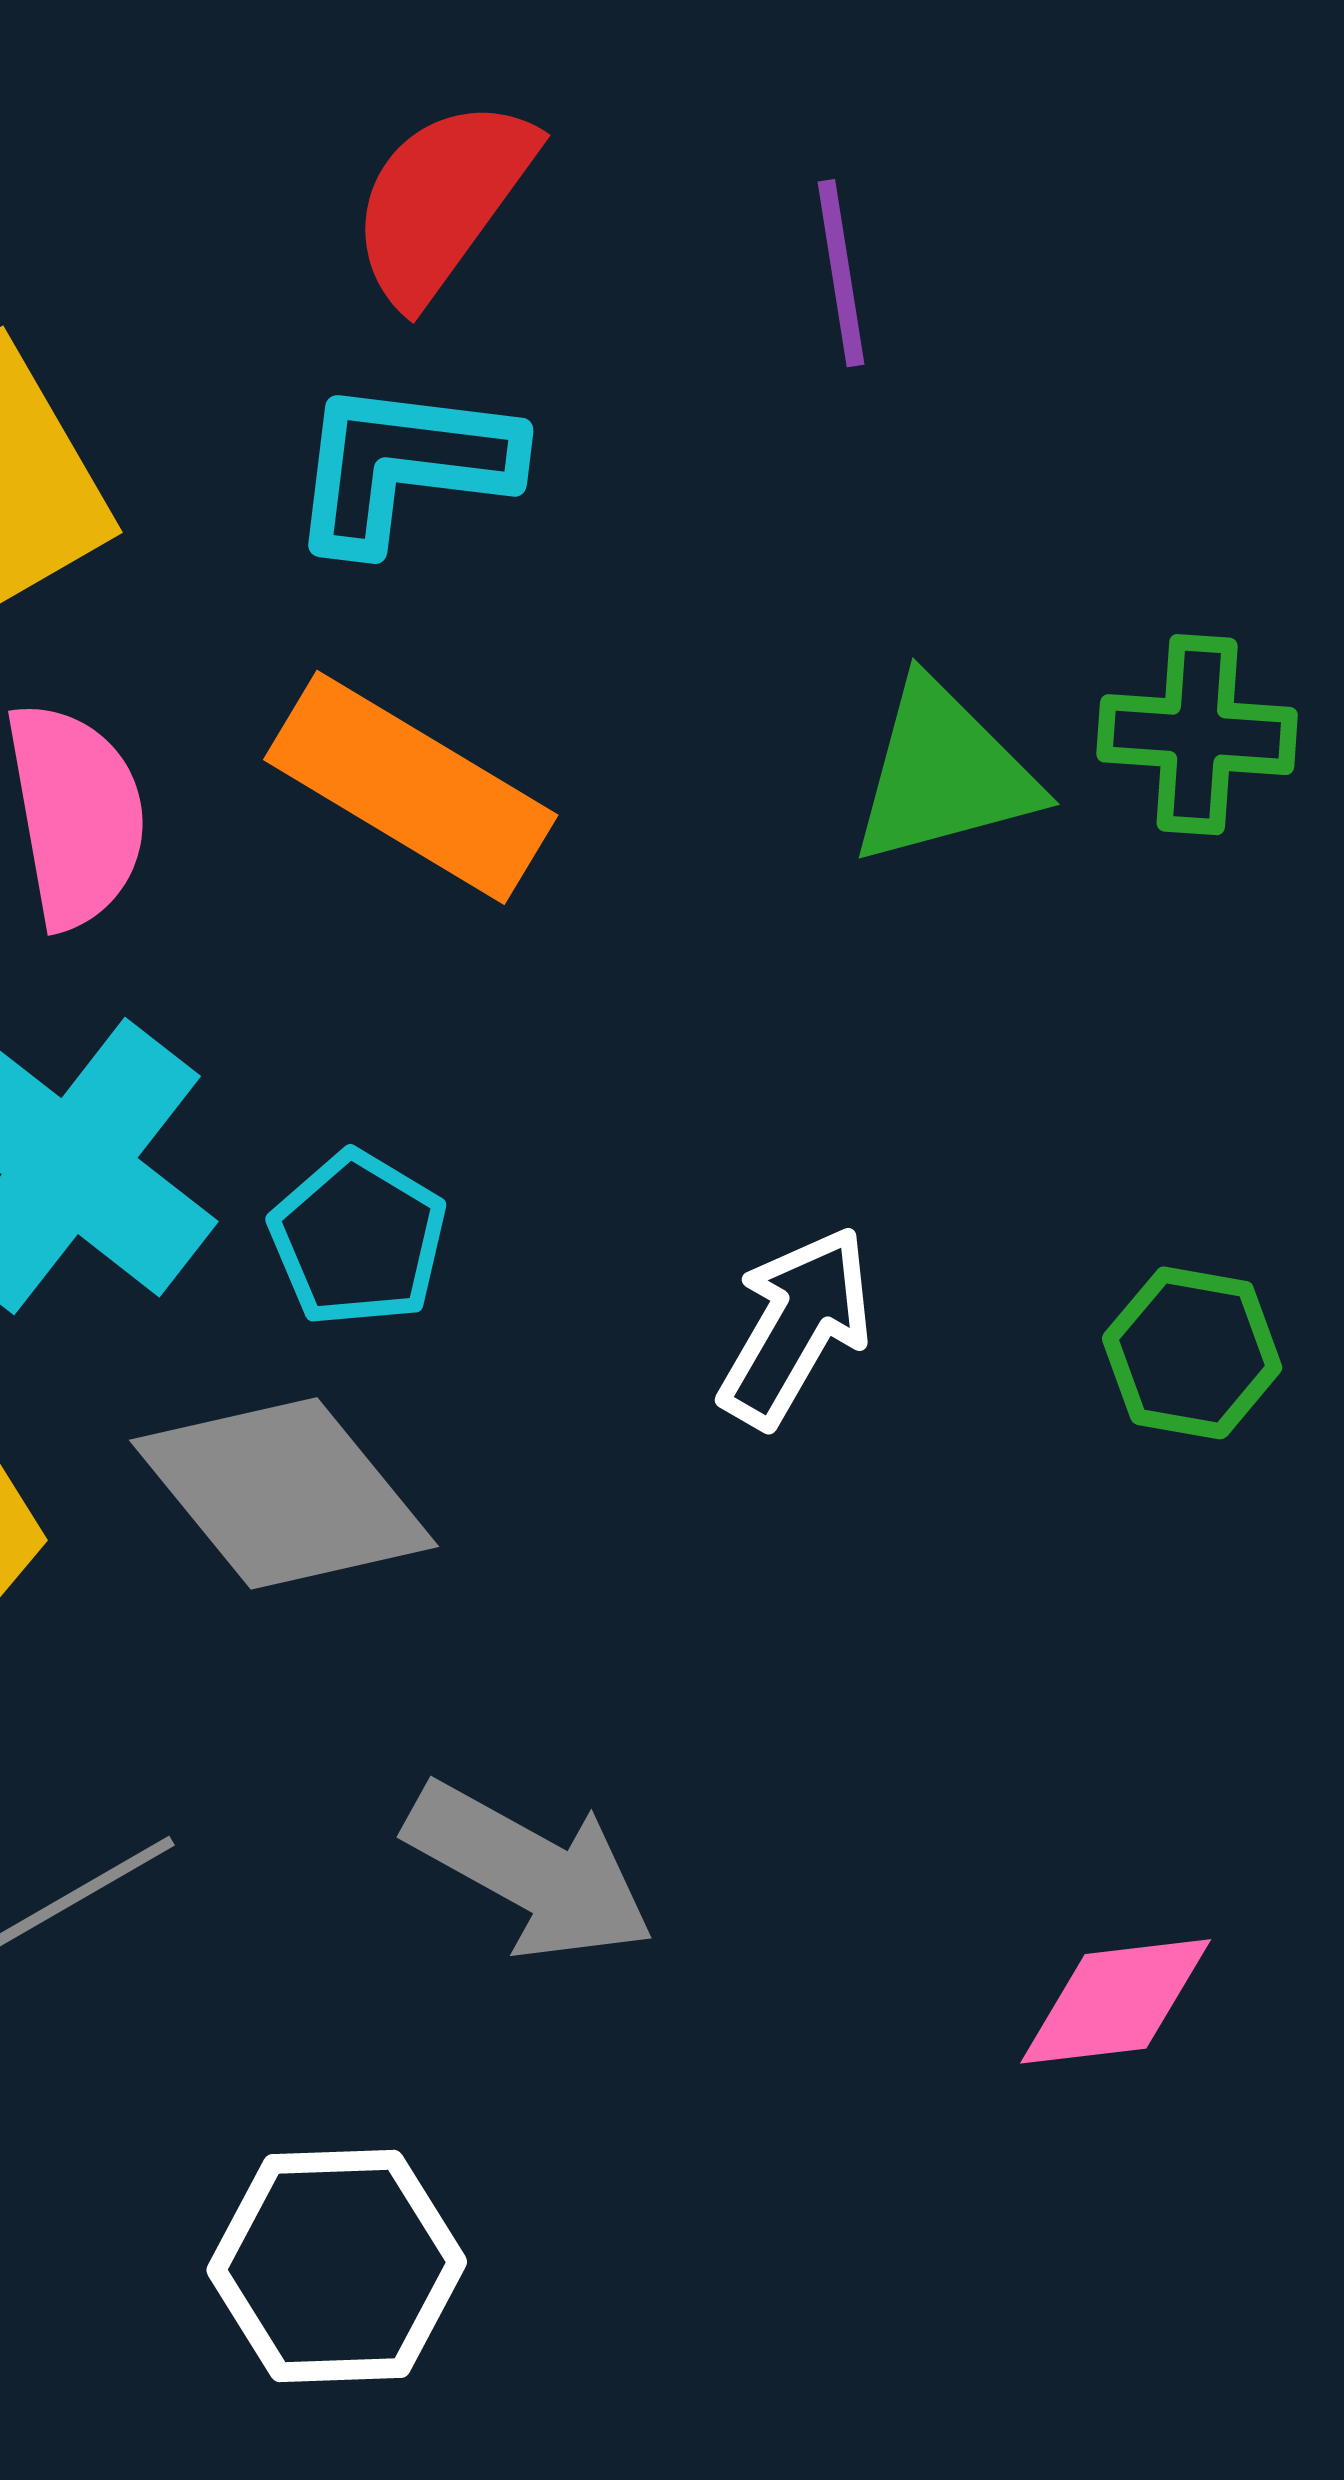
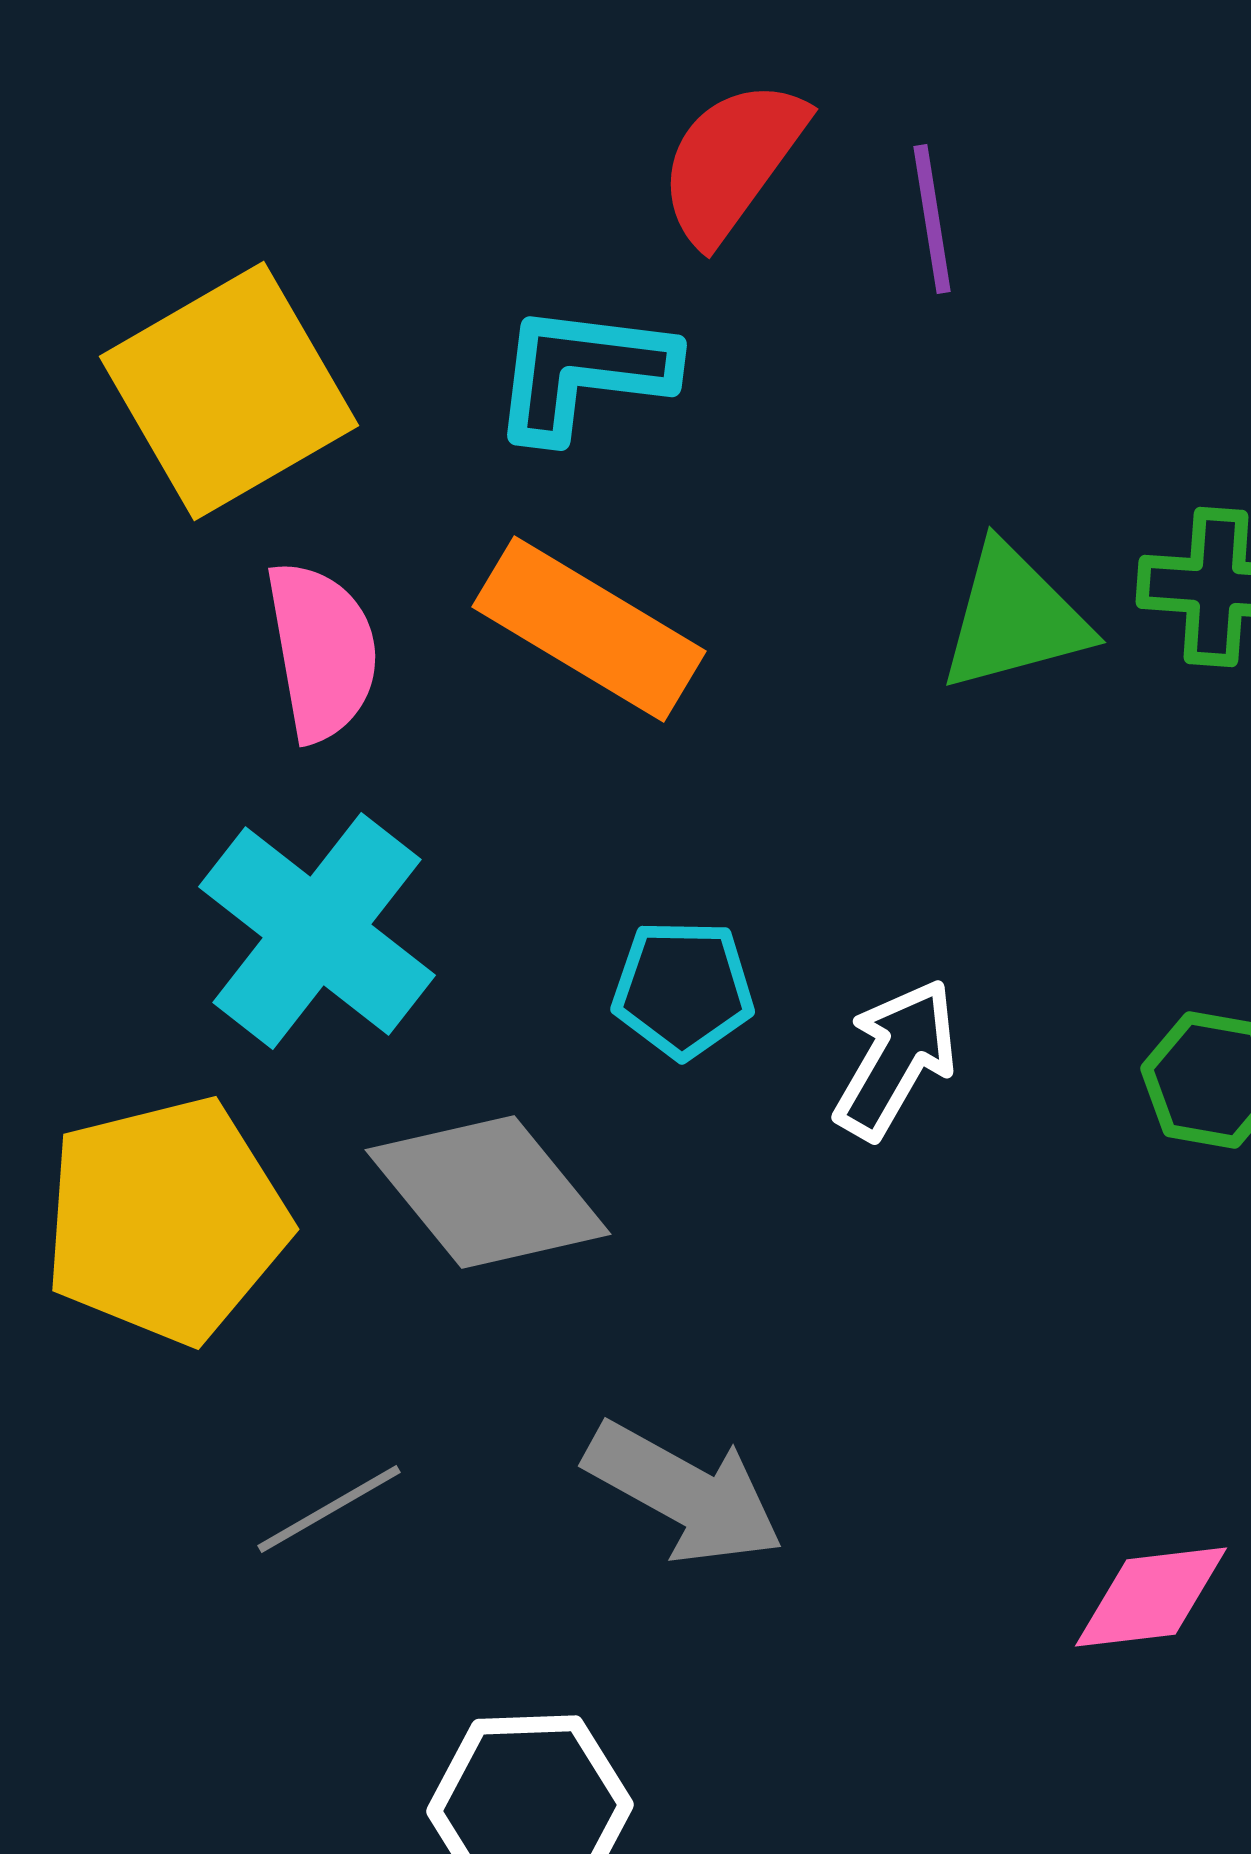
red semicircle: (442, 200) -> (732, 161), moved
cyan pentagon: (358, 1239) -> (683, 989), moved, turned -30

